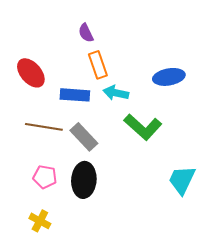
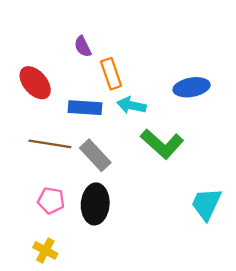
purple semicircle: (86, 33) -> (83, 46), moved

